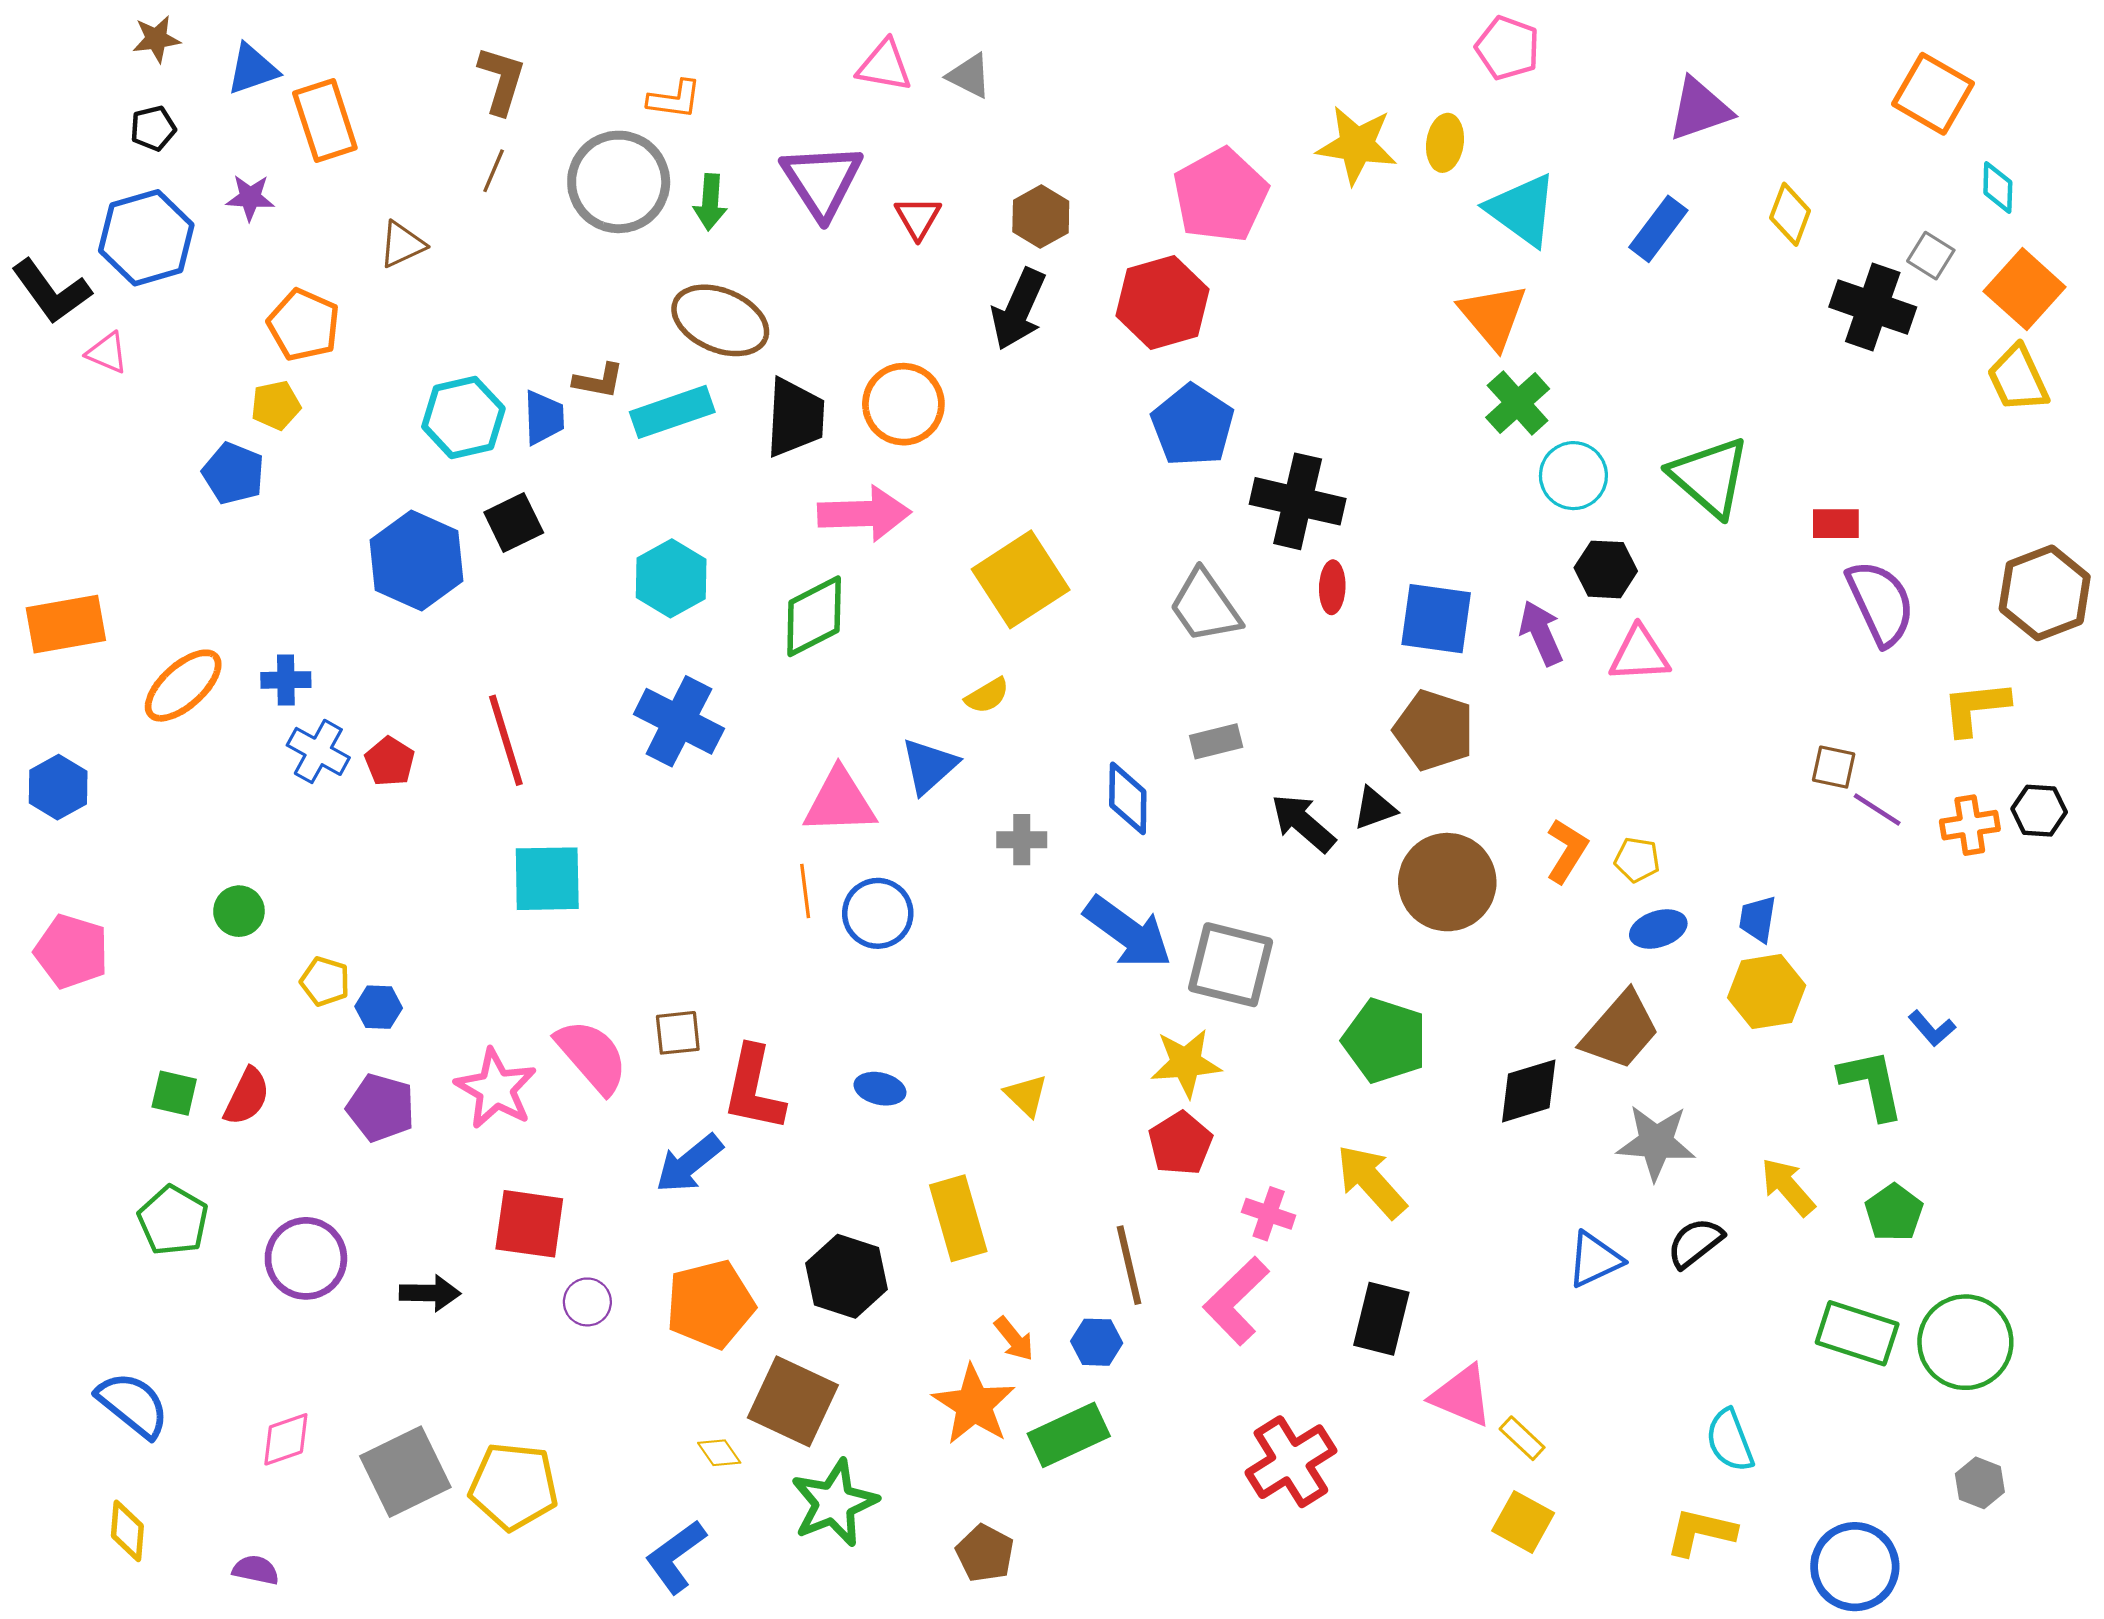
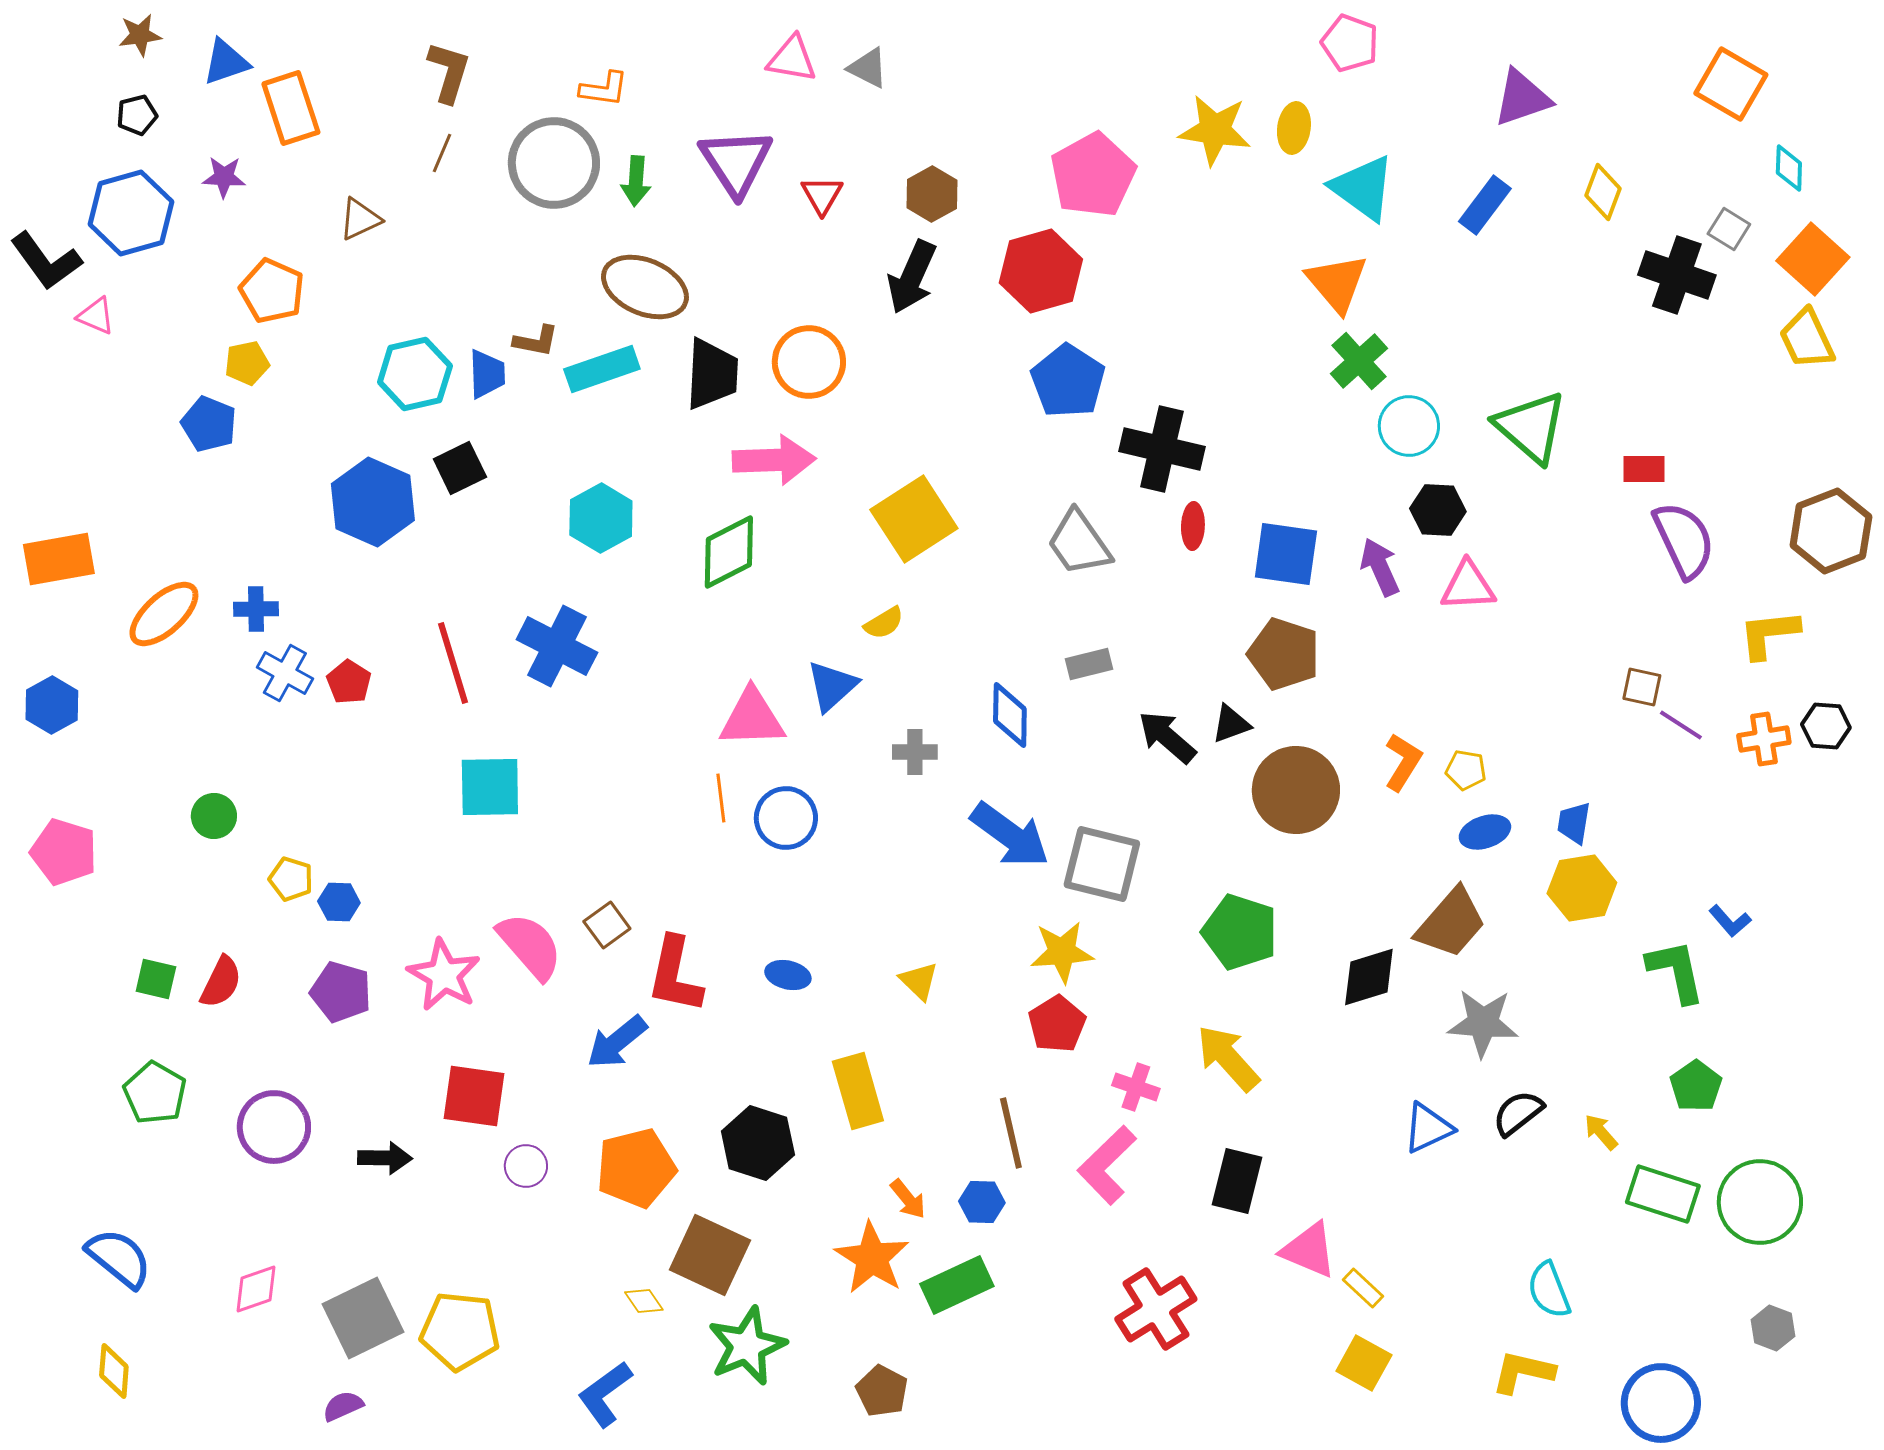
blue cross: (679, 721) -> (557, 646), moved
brown square: (678, 1033) -> (607, 925), turned -30
yellow arrow: (1788, 1187) -> (1601, 1132), moved, size x0.7
purple semicircle: (256, 1570) -> (343, 1406), moved, turned -36

